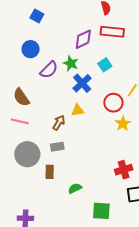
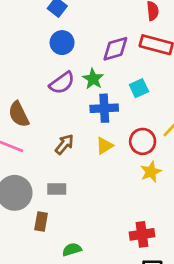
blue circle: (31, 49) -> (62, 43), moved
blue cross: (82, 83) -> (104, 108), turned 30
yellow triangle: (78, 110) -> (104, 146), moved, turned -32
brown arrow: (59, 123) -> (64, 144), moved

